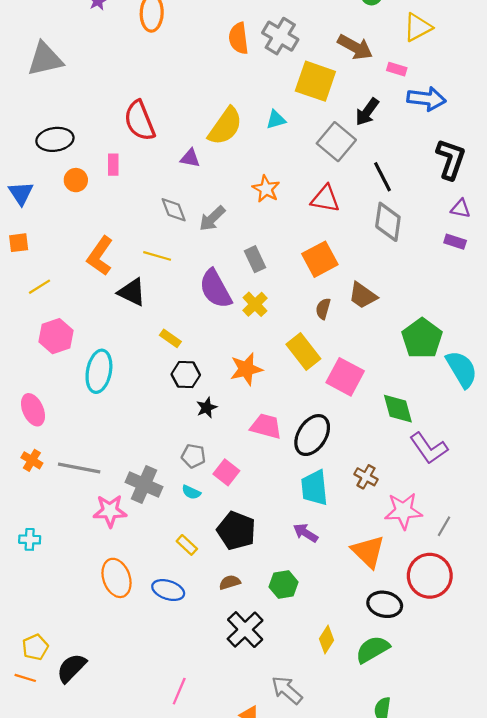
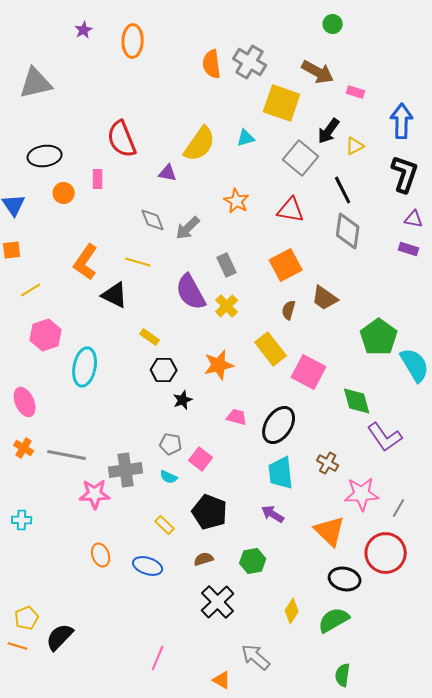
yellow triangle: (418, 27) -> (355, 146), moved, size x0.7
blue arrow: (426, 99) -> (402, 121), moved, turned -96
pink trapezoid: (266, 426) -> (237, 417), size x0.7
gray cross: (144, 485) -> (126, 470), turned -32
orange ellipse: (117, 578) -> (101, 555), size x0.7

